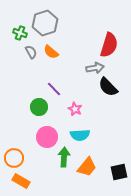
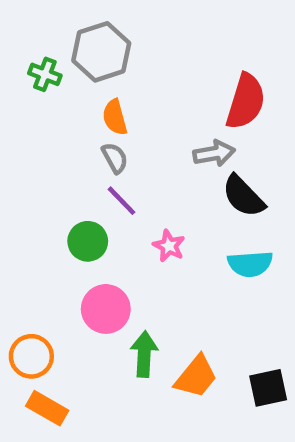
gray semicircle: (31, 52) -> (115, 158), moved
orange semicircle: (51, 52) -> (115, 117), turned 35
cyan semicircle: (80, 135) -> (250, 264), moved

